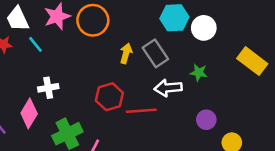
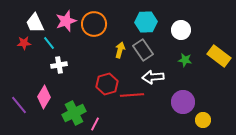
cyan hexagon: (174, 18) -> (146, 22), moved
green star: (199, 73) -> (185, 60), moved
white cross: (48, 88) -> (59, 65), moved
purple circle: (206, 120) -> (183, 102), size x1.5

